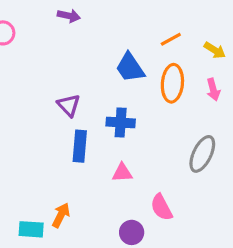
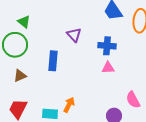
blue rectangle: (80, 146) -> (53, 61), moved
pink triangle: (122, 173) -> (108, 68), moved

